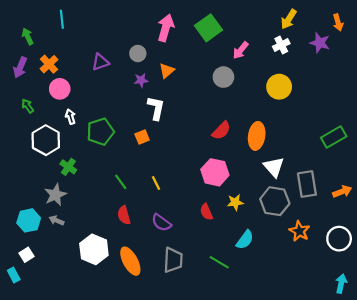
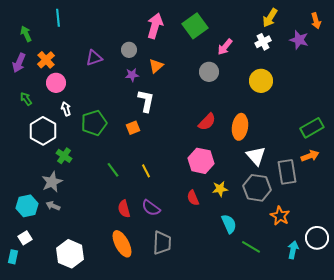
orange arrow: (342, 192) -> (310, 156), moved
red semicircle: (124, 215) -> (124, 209), moved
white circle: (339, 239) -> (317, 238), moved
cyan semicircle: (245, 240) -> (229, 224), turned -60
white hexagon: (94, 249) -> (70, 254), moved
green line: (219, 262) -> (251, 247), moved
cyan rectangle: (14, 275) -> (13, 257), turned 40
cyan arrow: (341, 284) -> (293, 250), moved

